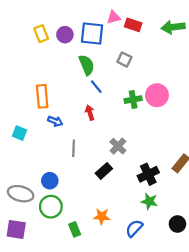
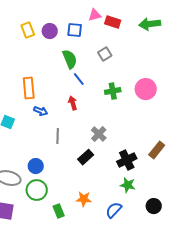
blue square: (92, 34) -> (75, 30), size x0.7
gray square: (124, 60) -> (105, 54), turned 32
pink circle: (157, 95) -> (146, 89), moved

